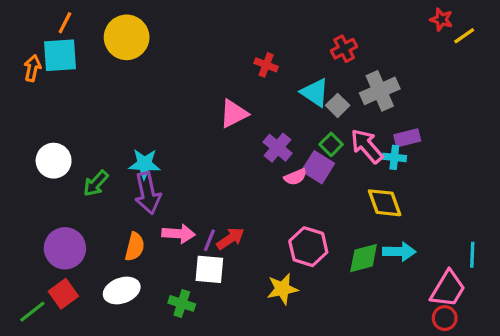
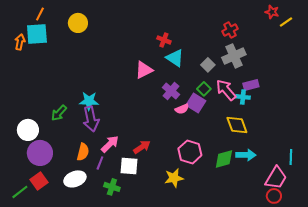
yellow circle: (127, 37) -> (78, 23), size x0.7
red cross: (344, 49) -> (230, 30), moved
cyan triangle: (315, 93) -> (175, 58), moved
white circle: (54, 161) -> (28, 130), moved
pink arrow: (179, 234) -> (110, 144), turned -48
purple line: (209, 240) -> (100, 163), moved

